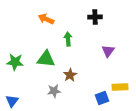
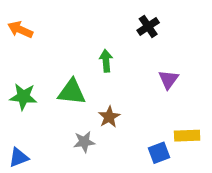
black cross: (95, 17) -> (148, 26), turned -32
orange arrow: (46, 19) -> (20, 30), moved
blue triangle: (12, 101) -> (19, 157), turned 32

